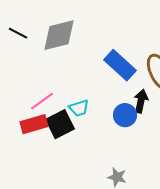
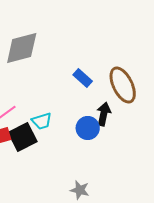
blue rectangle: (120, 65) -> (83, 78), size x0.6

